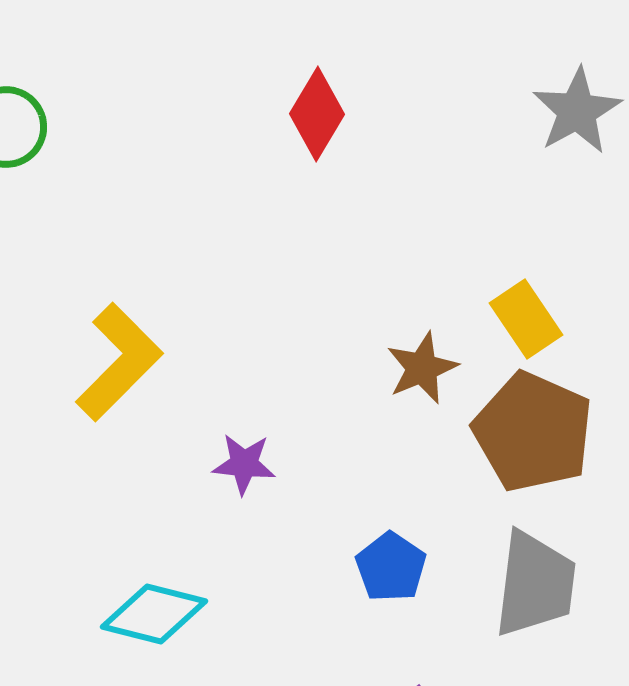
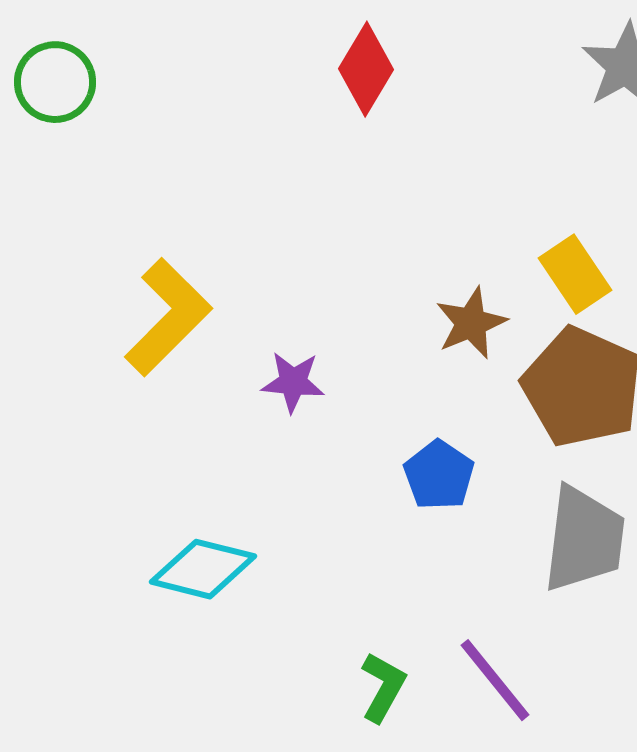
purple star: (244, 464) -> (293, 382), moved
blue pentagon: (391, 567) -> (439, 475), moved

